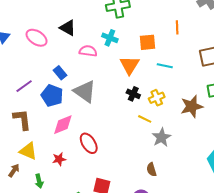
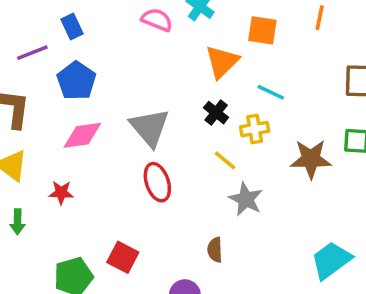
cyan line: (165, 66) -> (271, 92), moved
blue rectangle: (60, 73) -> (72, 27), moved
gray triangle: (85, 91) -> (150, 127), moved
gray star: (161, 137) -> (246, 199), turned -30
red ellipse: (89, 143) -> (157, 182), moved

